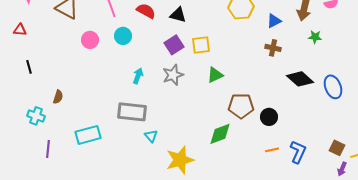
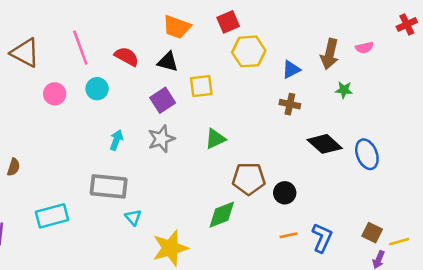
yellow square: (201, 45) -> (201, 86), moved

